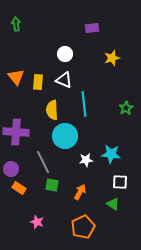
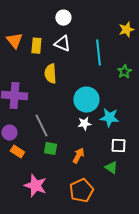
yellow star: (112, 58) -> (126, 30), moved
cyan line: (84, 104) -> (98, 53), moved
cyan circle: (65, 136) -> (86, 100), moved
pink star: (37, 222) -> (35, 186), size x1.6

